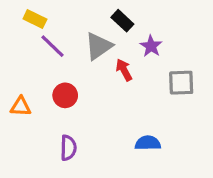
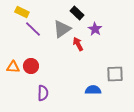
gray square: (181, 83) -> (115, 74), moved
red circle: (65, 95) -> (31, 66), moved

